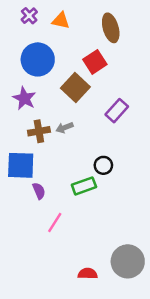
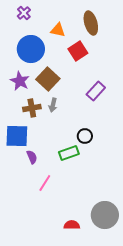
orange triangle: (61, 21) -> (58, 30), moved
brown square: (75, 87) -> (48, 79), moved
gray arrow: (64, 128) -> (53, 105), turned -56

